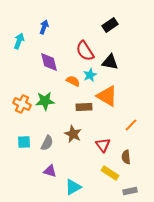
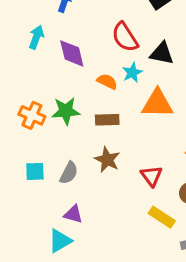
cyan arrow: (19, 41) -> (36, 37), moved
orange triangle: (107, 96) -> (157, 104), turned -30
brown rectangle: (84, 107) -> (107, 120), moved
cyan triangle: (73, 187) -> (60, 241), moved

